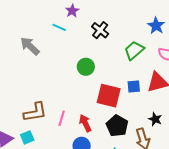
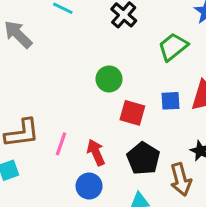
green circle: (86, 67) -> (109, 79), moved
red square: (109, 96) -> (132, 113), size x0.7

